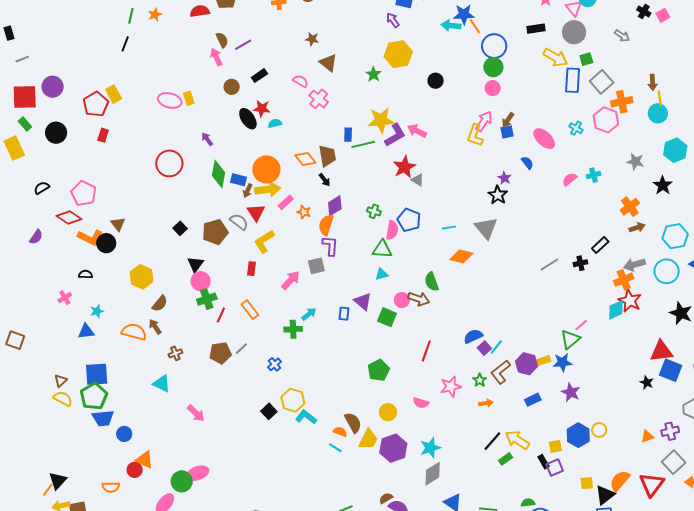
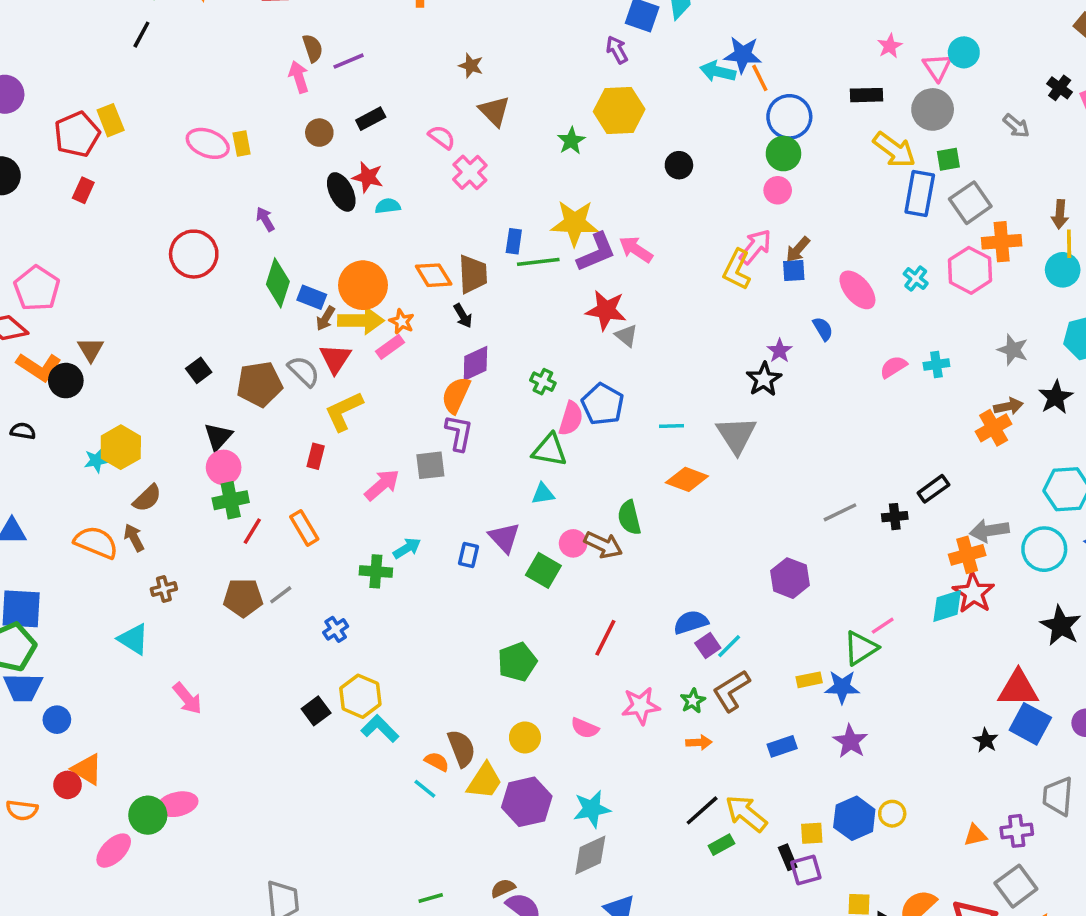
red star: (404, 167) -> (606, 310), turned 30
orange star: (304, 212) -> (402, 321), moved
brown arrow: (637, 228) -> (1008, 406), moved
cyan star: (97, 311) -> (96, 460), moved
purple hexagon: (526, 364) -> (790, 578), moved

